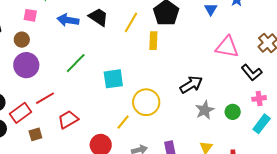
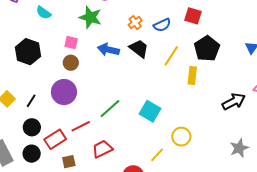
brown circle: (22, 40) -> (71, 63), moved
green line: (76, 63) -> (110, 109), moved
cyan square: (113, 79) -> (150, 111), turned 35
black arrow: (191, 85) -> (234, 102), moved
yellow circle: (146, 102) -> (181, 137), size x0.7

